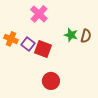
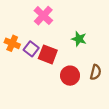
brown semicircle: (86, 36) -> (96, 72), moved
red circle: (51, 81) -> (70, 76), moved

